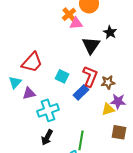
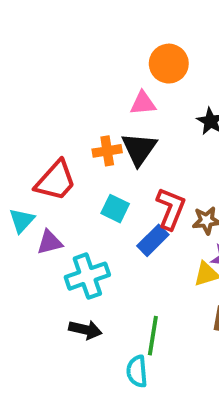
orange cross: (69, 14) -> (107, 151), moved, turned 32
black triangle: (91, 45) -> (139, 149), moved
black arrow: (47, 137) -> (85, 330), turned -105

